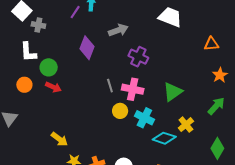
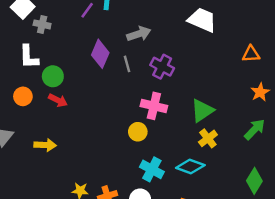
gray line: (110, 86) -> (127, 64), moved
cyan cross: (144, 118) -> (152, 169), moved
yellow cross: (186, 125) -> (208, 138), moved
yellow arrow: (59, 139) -> (45, 145), moved, turned -36

